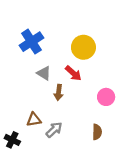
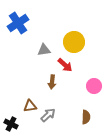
blue cross: (32, 42) -> (18, 23), moved
gray triangle: (44, 73) -> (44, 50), moved, turned -40

